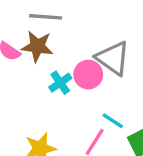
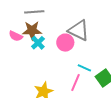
cyan cross: (60, 83) -> (38, 43), moved

